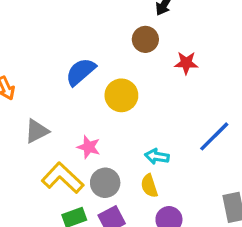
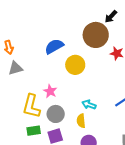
brown circle: (145, 39) -> (96, 35), size x1.6
gray triangle: (37, 131) -> (15, 68), moved
yellow L-shape: (63, 178) -> (31, 106), turned -130

